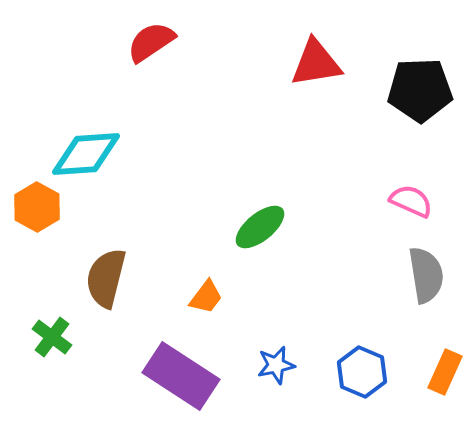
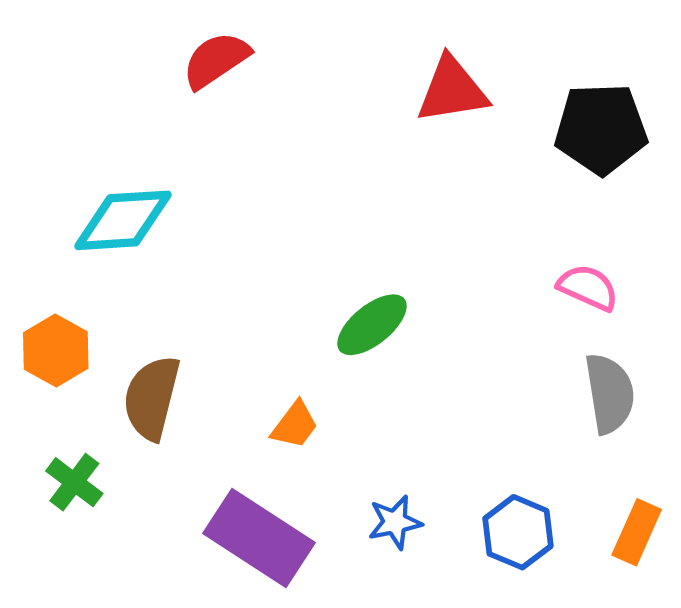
orange hexagon: (37, 207) -> (56, 351), moved

